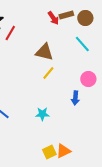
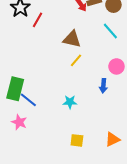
orange triangle: (63, 151) -> (112, 139), moved
yellow square: (49, 152) -> (77, 140), turned 32

